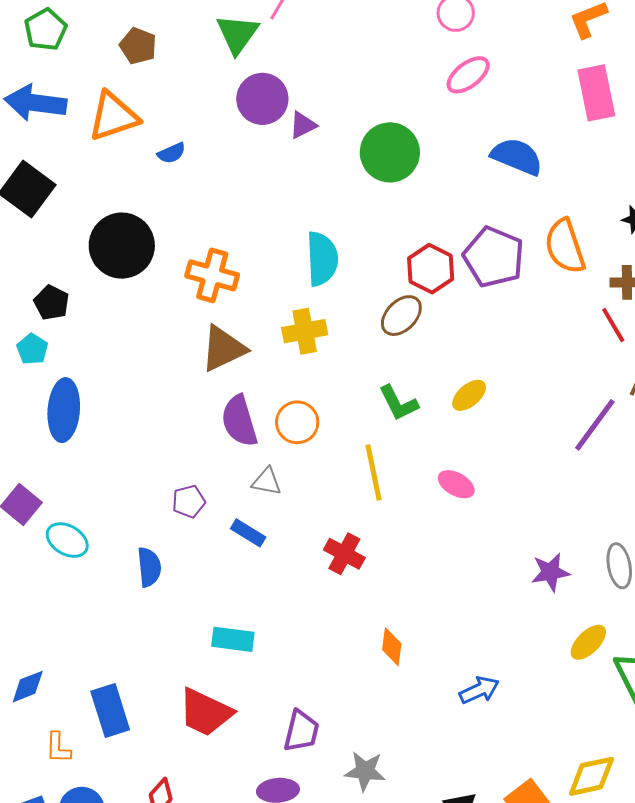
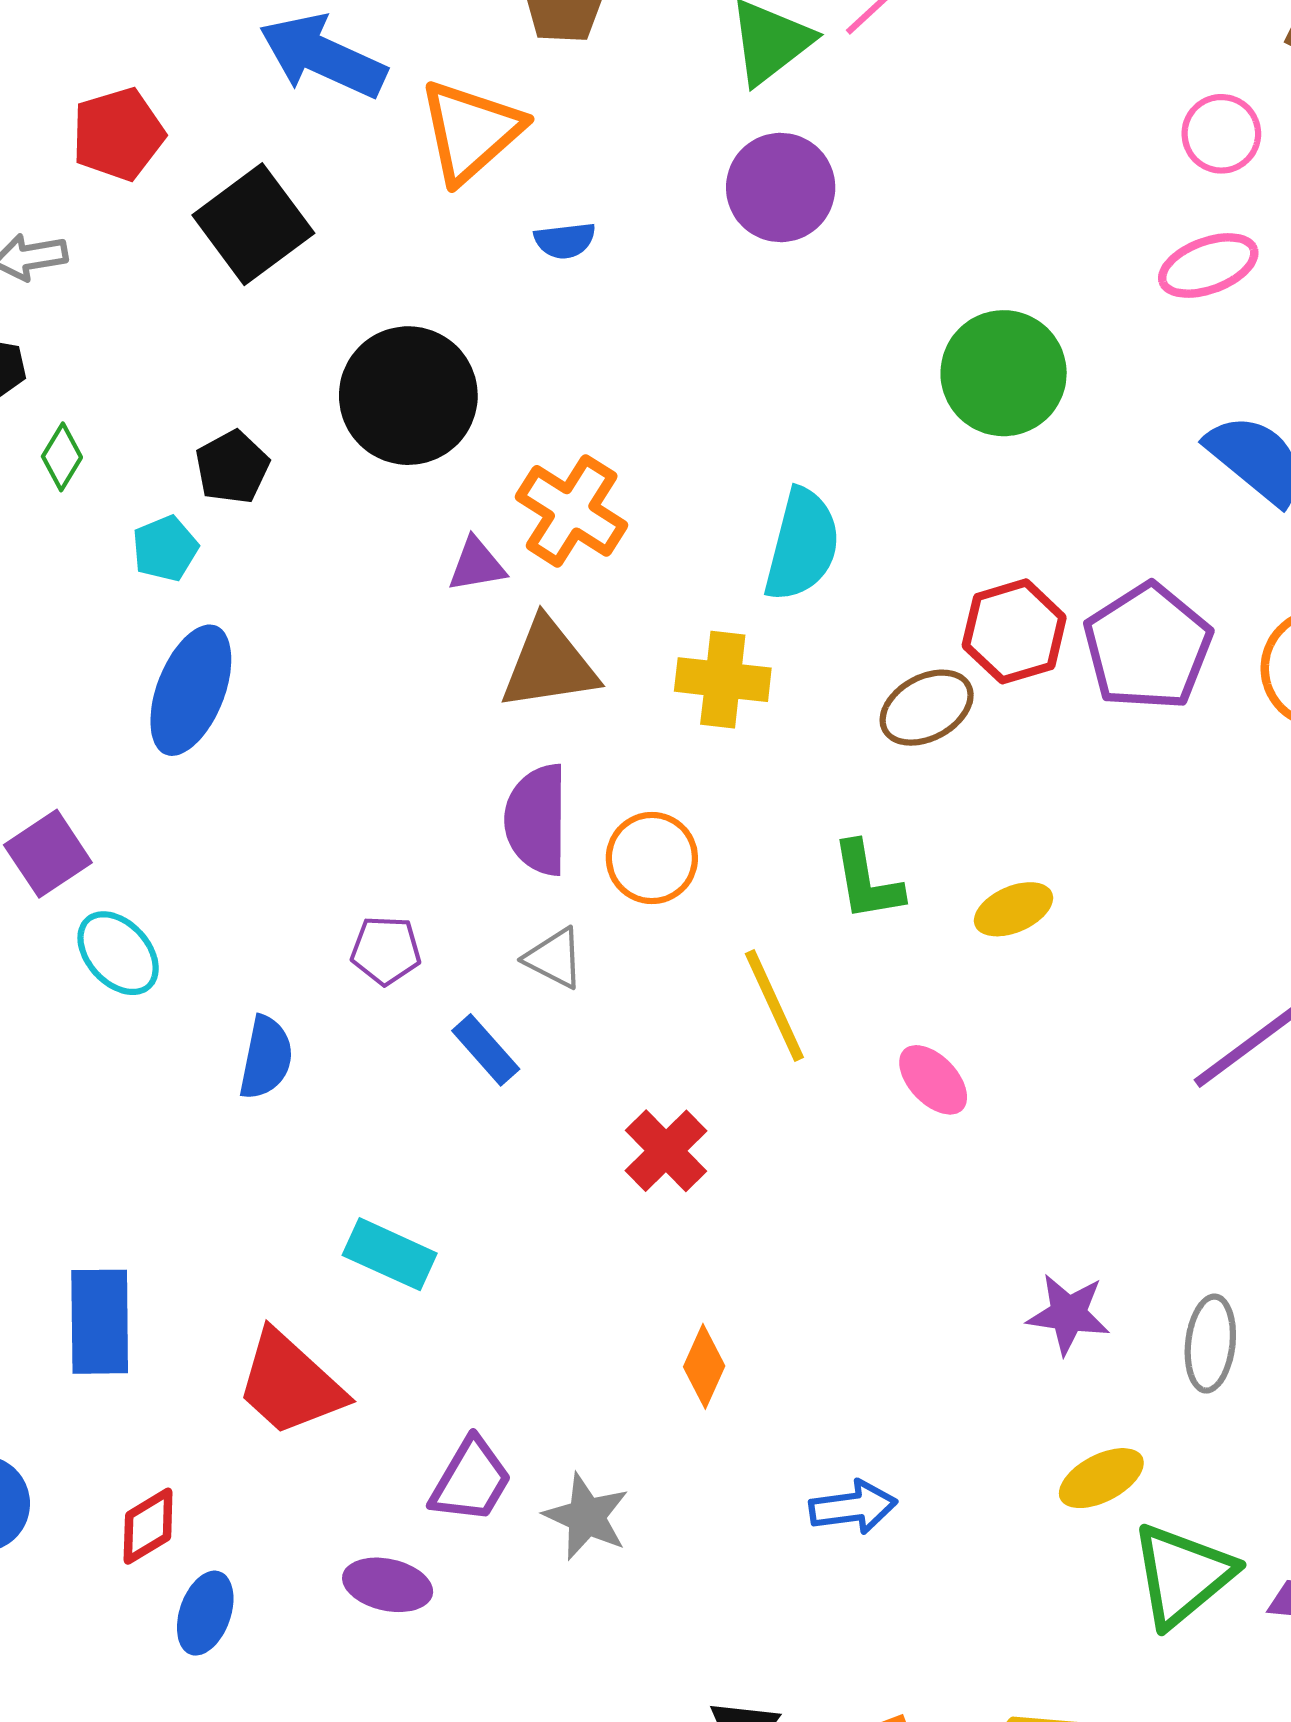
orange triangle: (113, 116) -> (471, 131), turned -40
purple triangle: (303, 125) -> (477, 565), moved
yellow line: (374, 472) -> (774, 1006), turned -30
gray star: (365, 771) -> (586, 1517), moved

